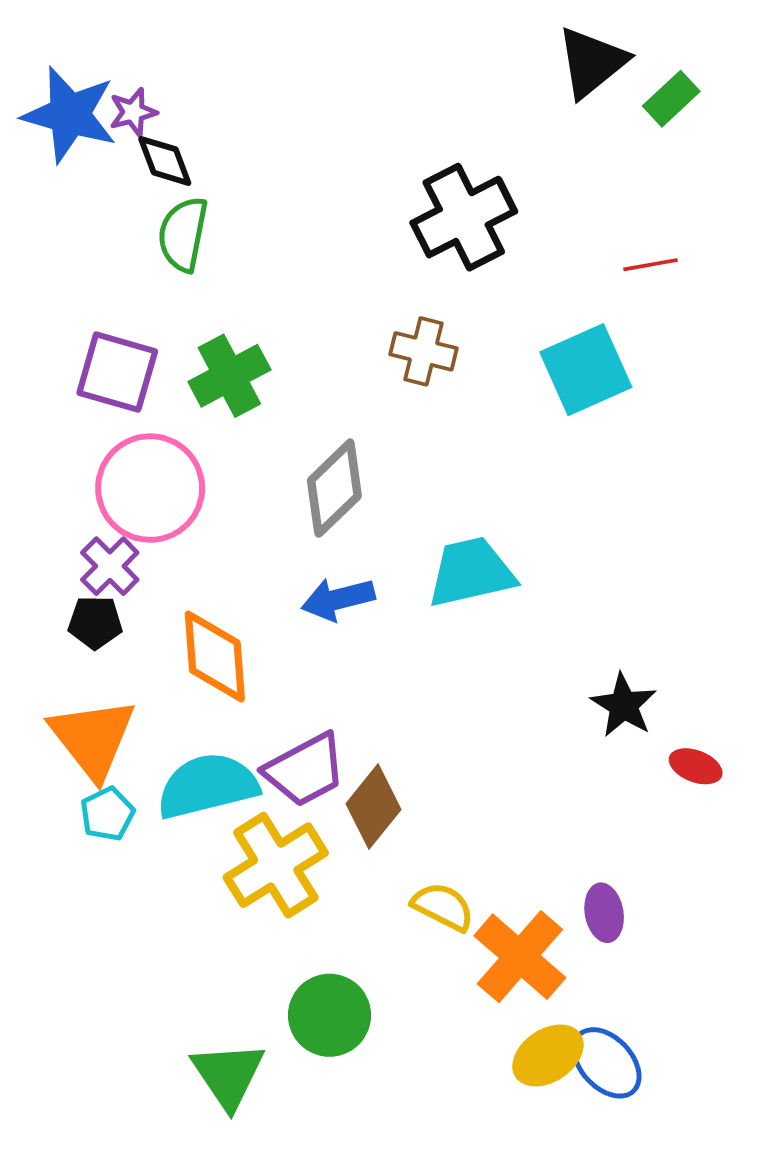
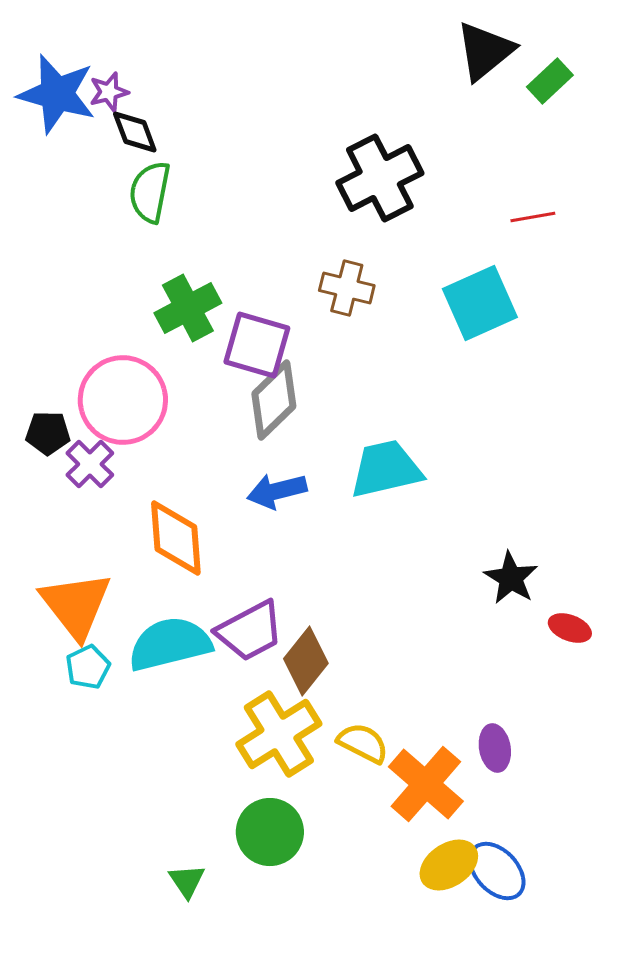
purple square: (117, 372) -> (257, 345), moved
black pentagon: (95, 622) -> (48, 433), moved
yellow cross: (276, 865) -> (279, 734), moved
green triangle: (228, 1075) -> (187, 881), size x0.6

